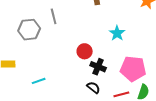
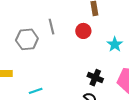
red circle: (85, 51) -> (83, 31), moved

